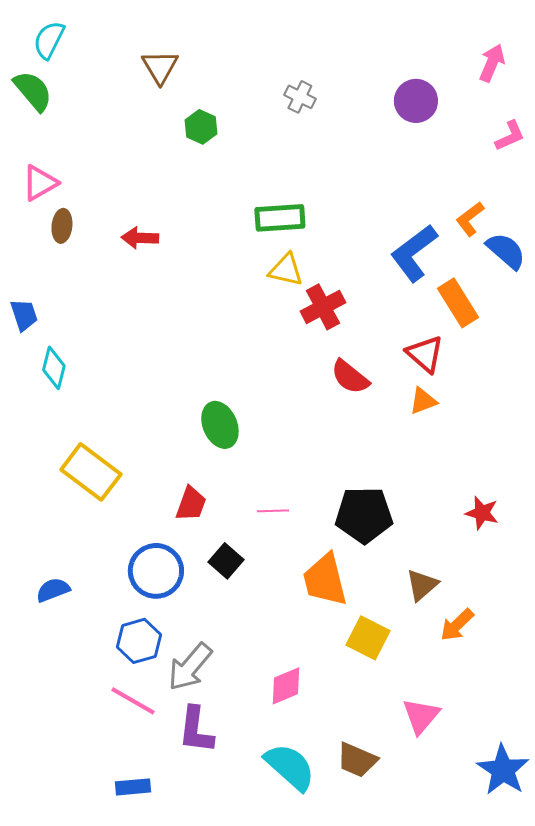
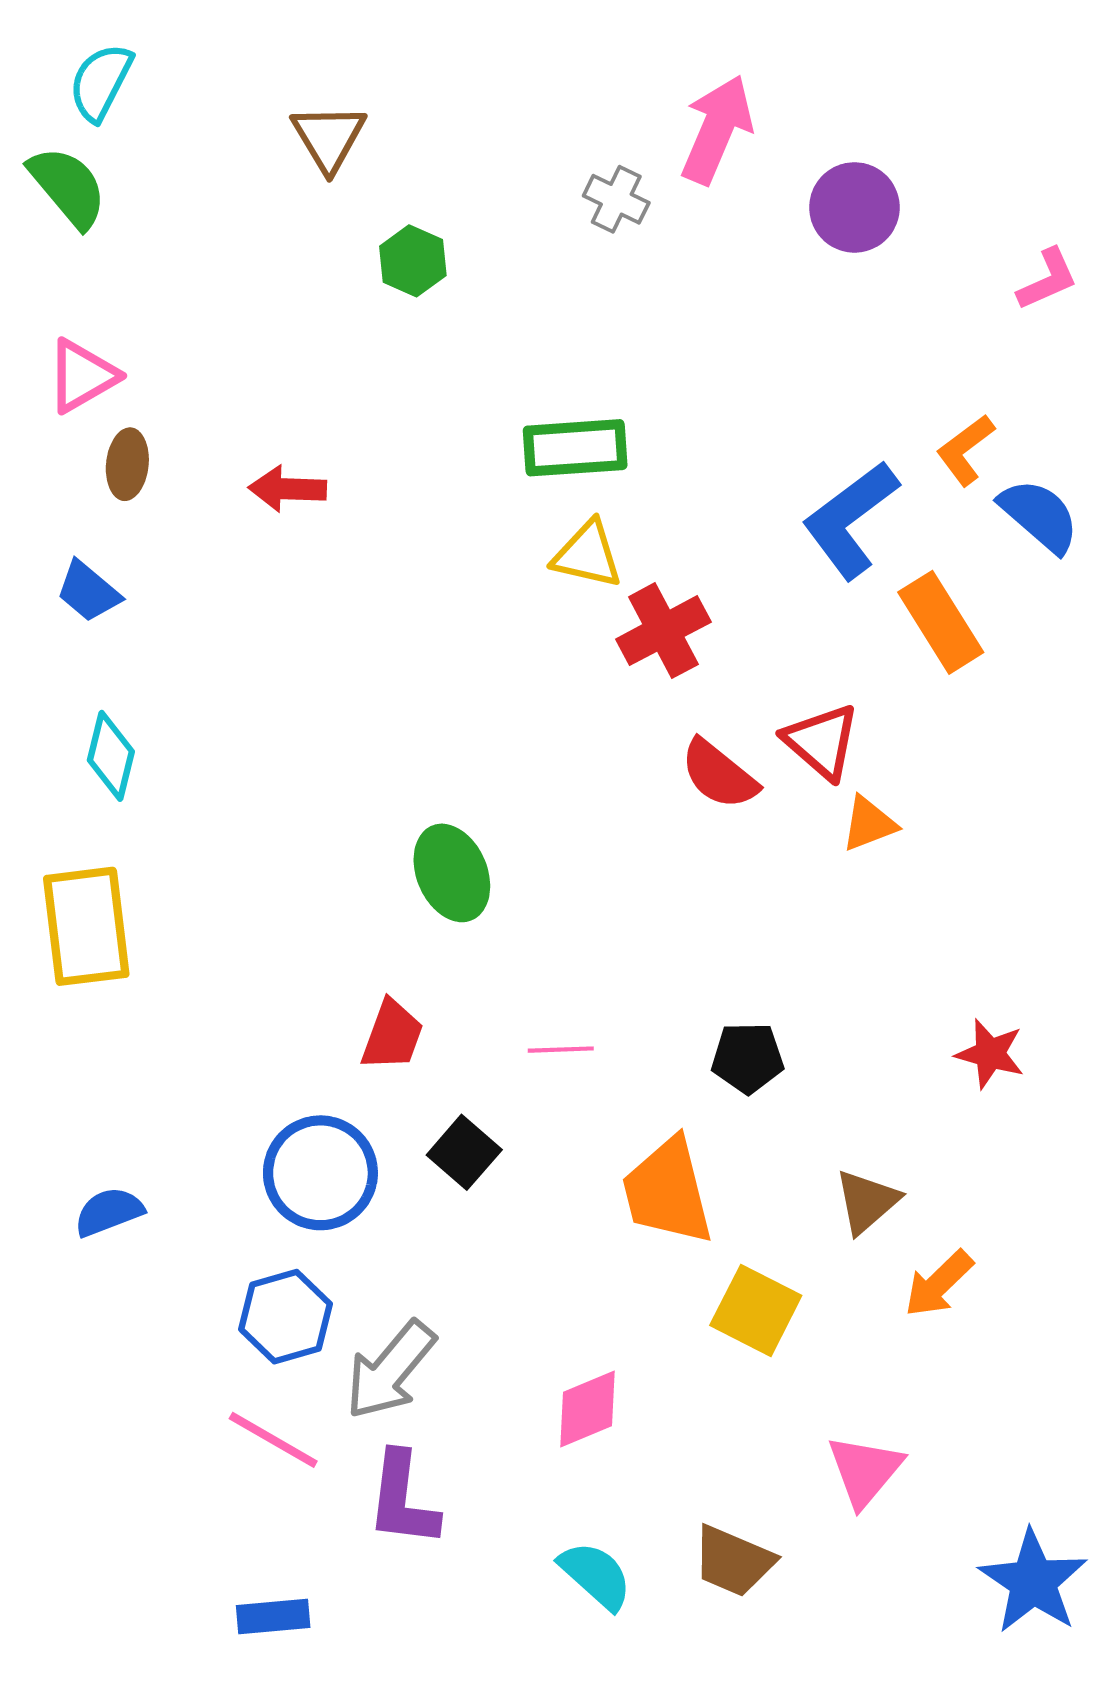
pink arrow: (492, 63) -> (717, 129), moved, size x1.4
blue trapezoid: (24, 315) -> (88, 592), moved, turned 148
red triangle: (425, 354) -> (822, 741), moved
yellow rectangle: (91, 472) -> (86, 926), moved, turned 46
black pentagon: (364, 515) -> (748, 1058), size x0.6
cyan semicircle: (290, 767) -> (596, 1575), size x0.7

